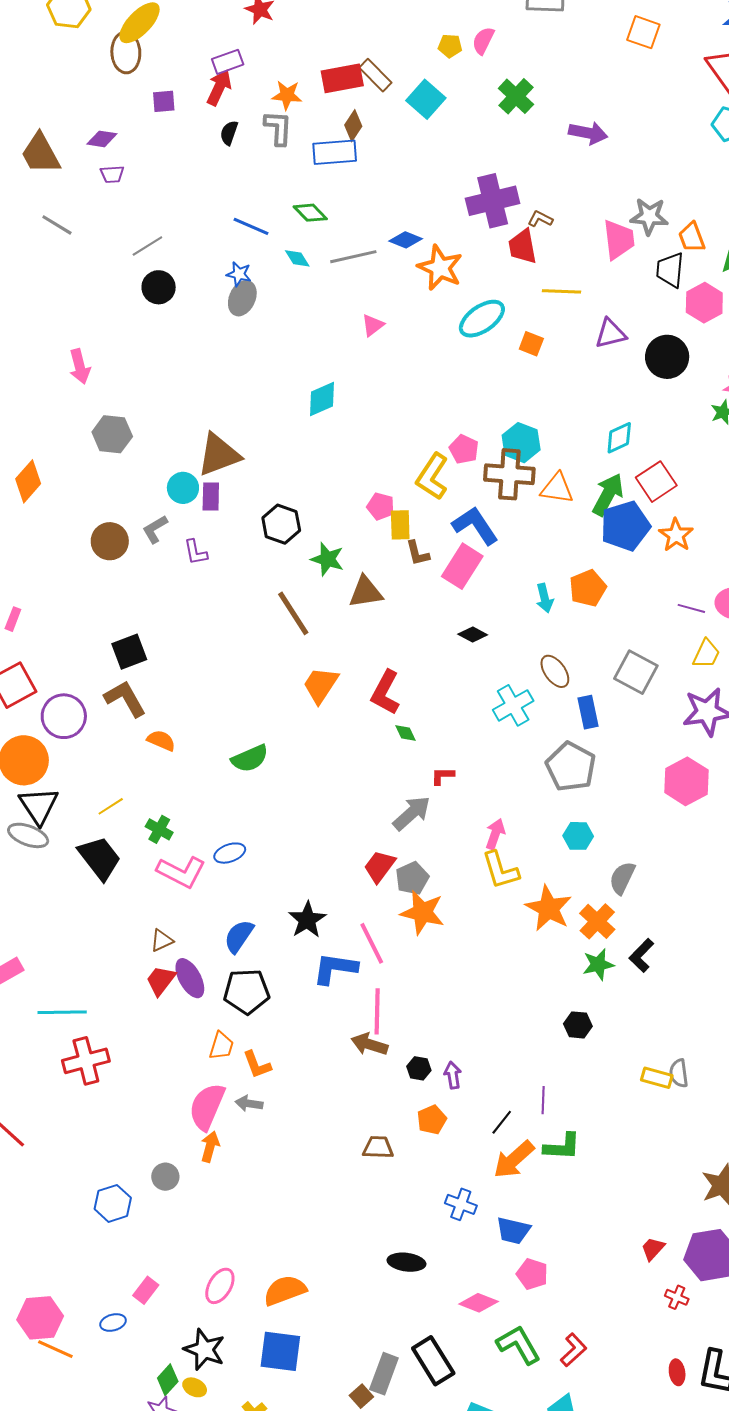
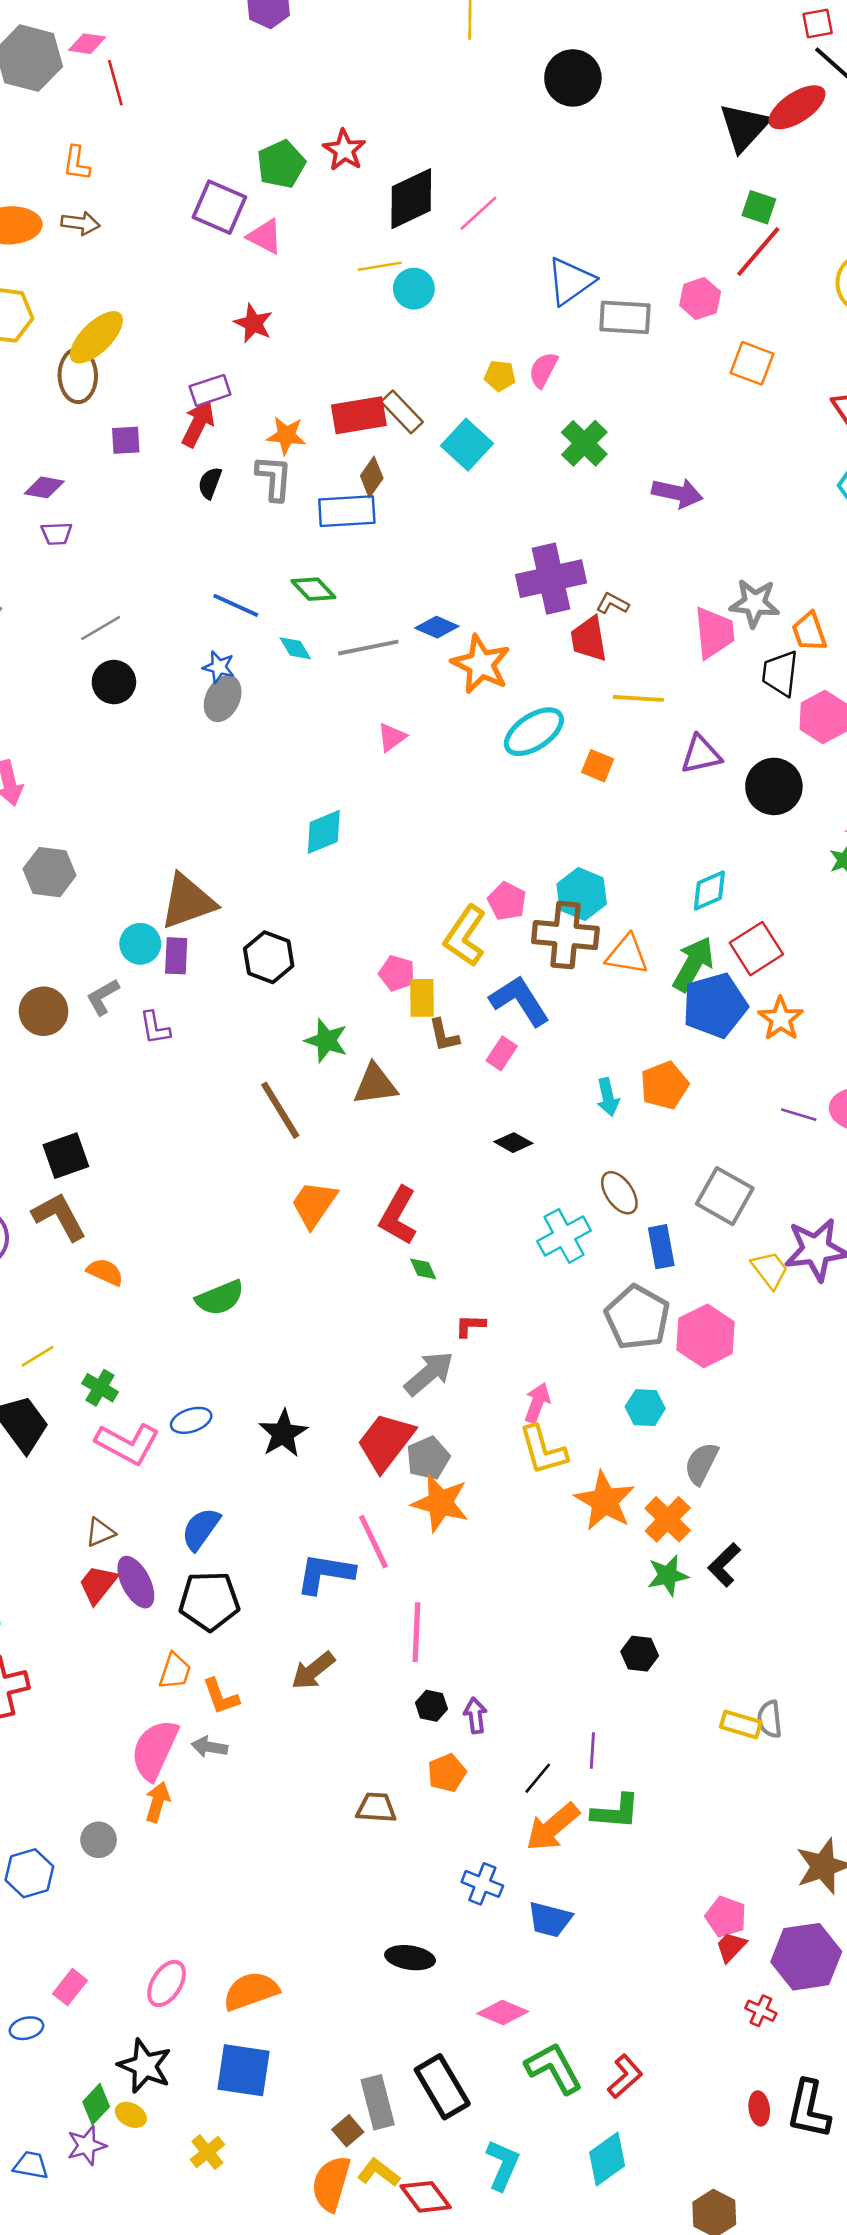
black hexagon: (281, 524) -> (269, 957), moved
pink rectangle: (462, 566) -> (502, 1053), size x0.6
yellow trapezoid: (706, 654) -> (770, 1270), moved, turned -64
pink hexagon: (686, 781) -> (706, 1336), moved
red trapezoid: (379, 866) -> (386, 1442), size x1.4
black star: (307, 920) -> (283, 1433), moved
pink line: (377, 1011) -> (416, 1632), moved
brown arrow: (369, 1044) -> (313, 1671), moved, turned -57
pink pentagon: (532, 1274) -> (726, 1917), moved
gray rectangle: (384, 1374) -> (378, 2102), turned -36

